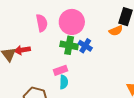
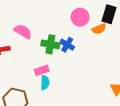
pink circle: (72, 22) -> (80, 17), moved, size x0.7
pink semicircle: (42, 23) -> (23, 31), moved, turned -48

